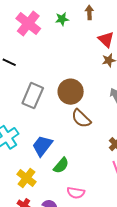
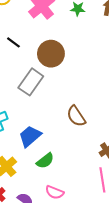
brown circle: (71, 92) -> (51, 54), moved

